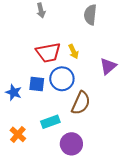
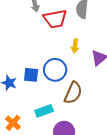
yellow arrow: (74, 51) -> (75, 46), moved, turned 32
red trapezoid: (48, 53) -> (55, 19), moved

